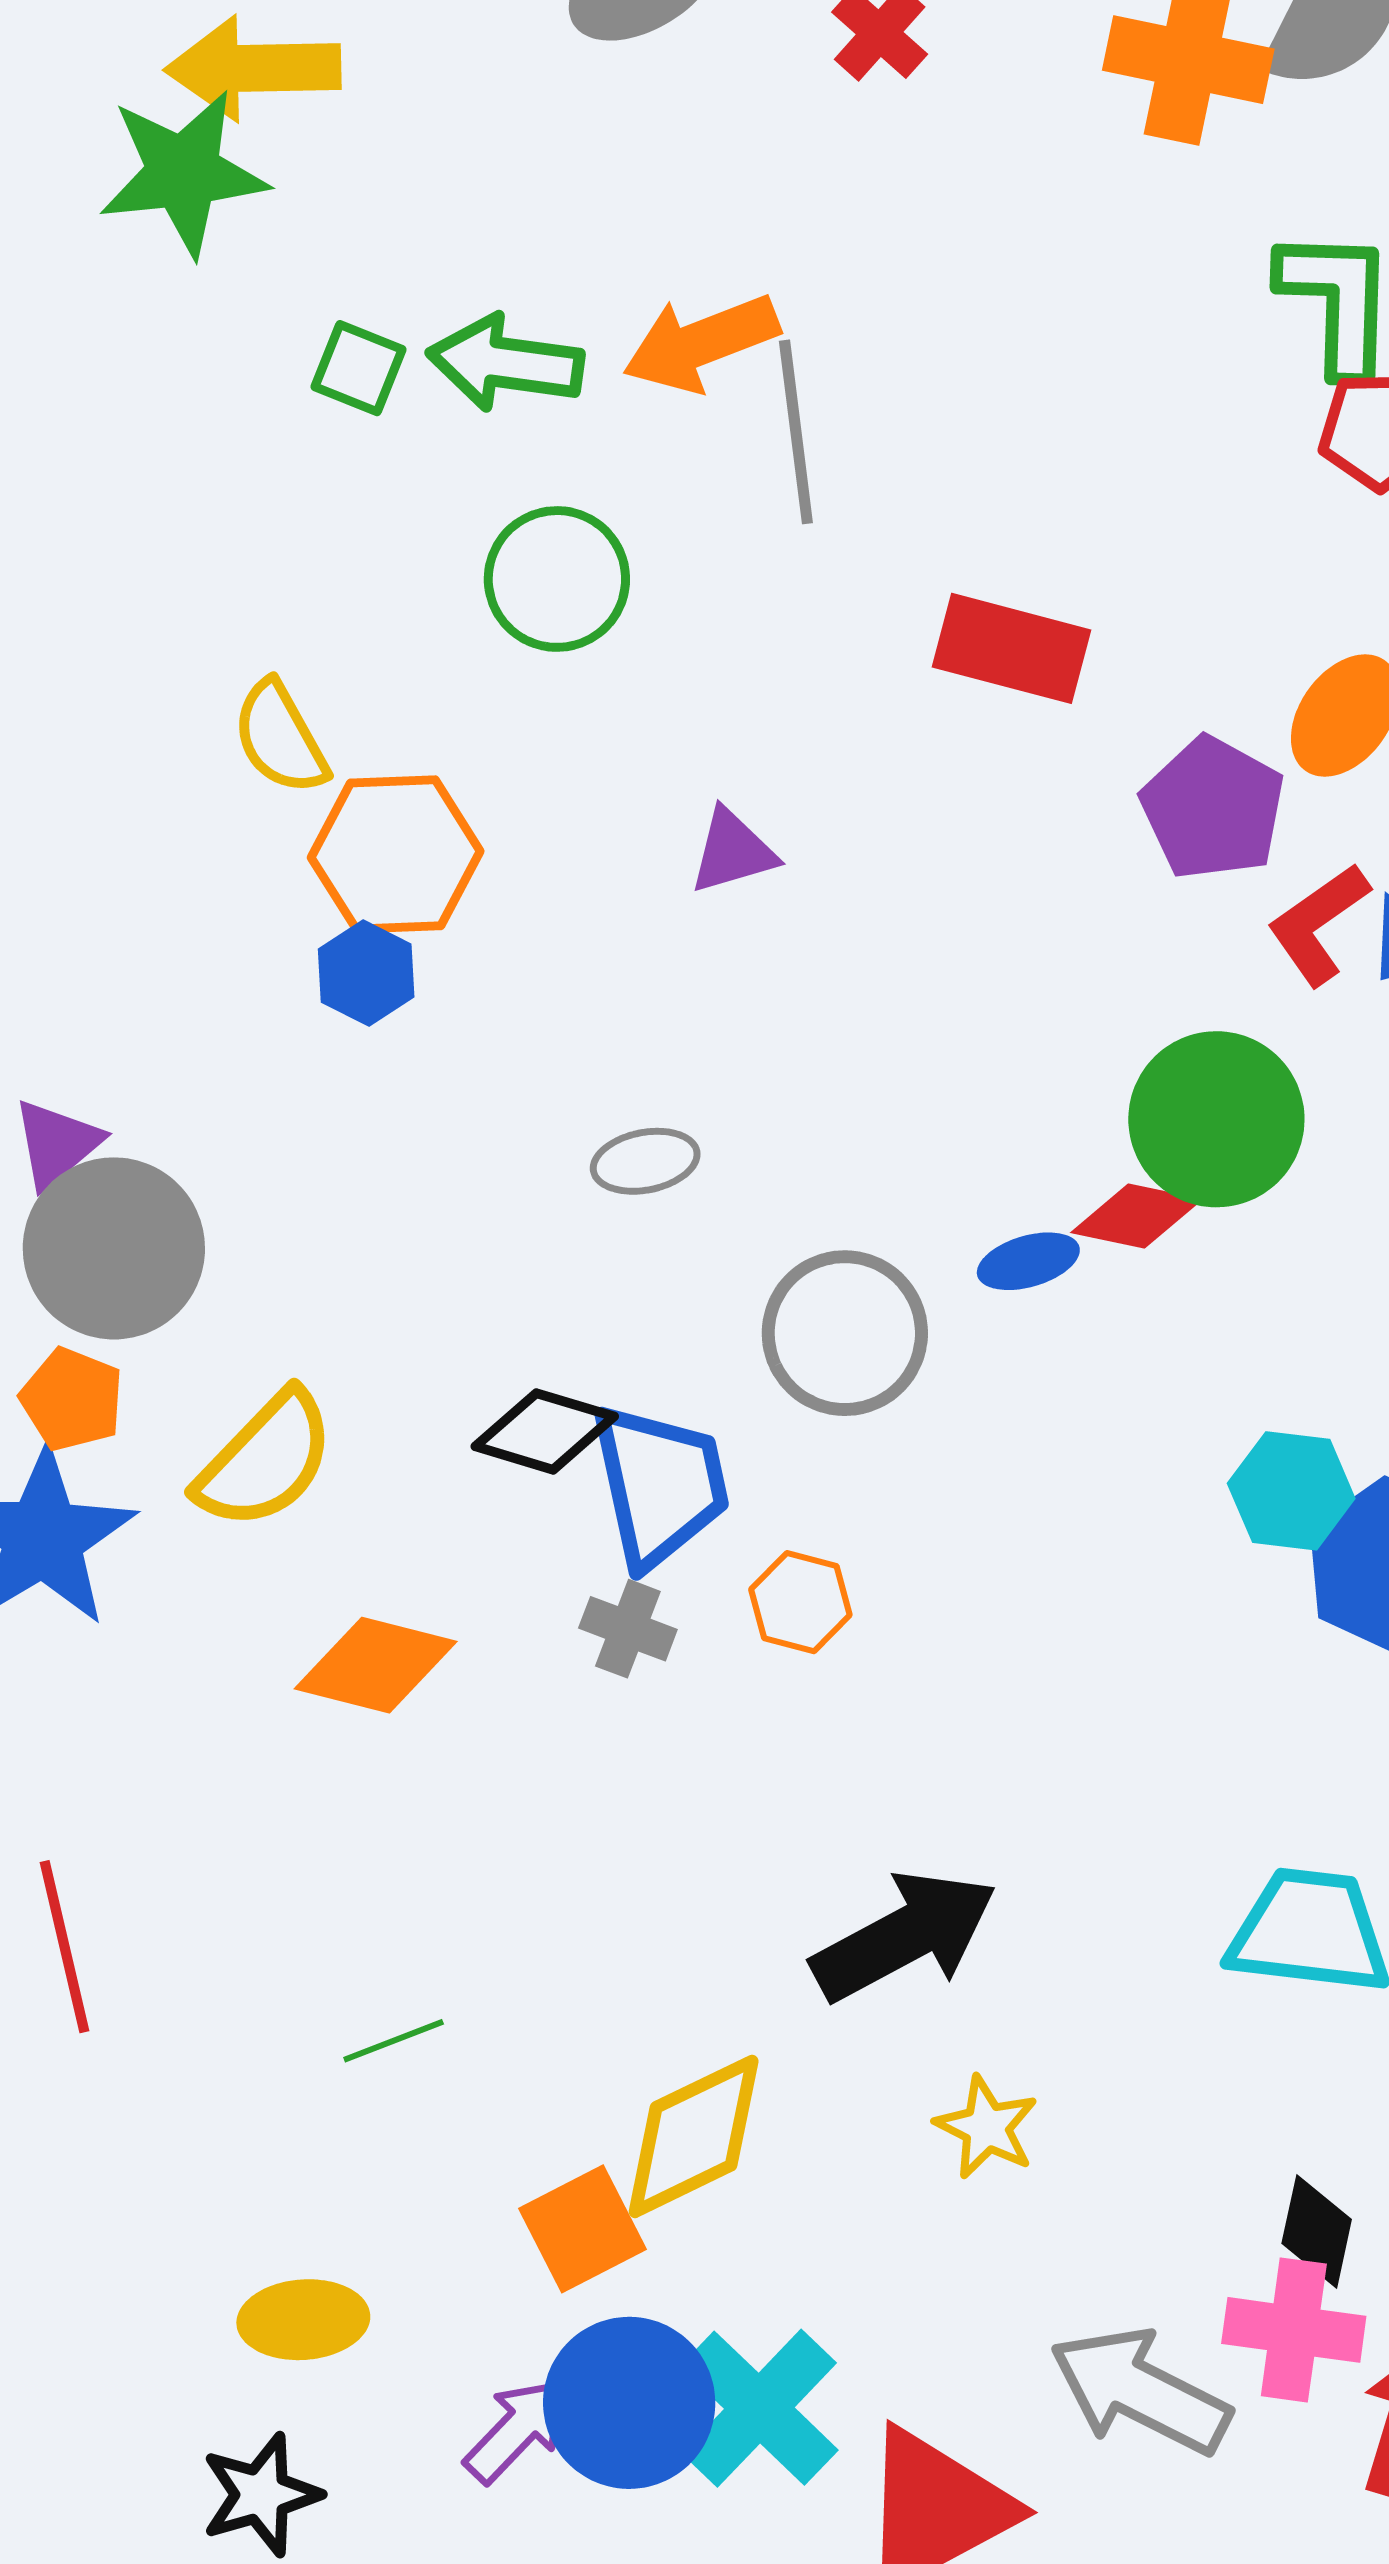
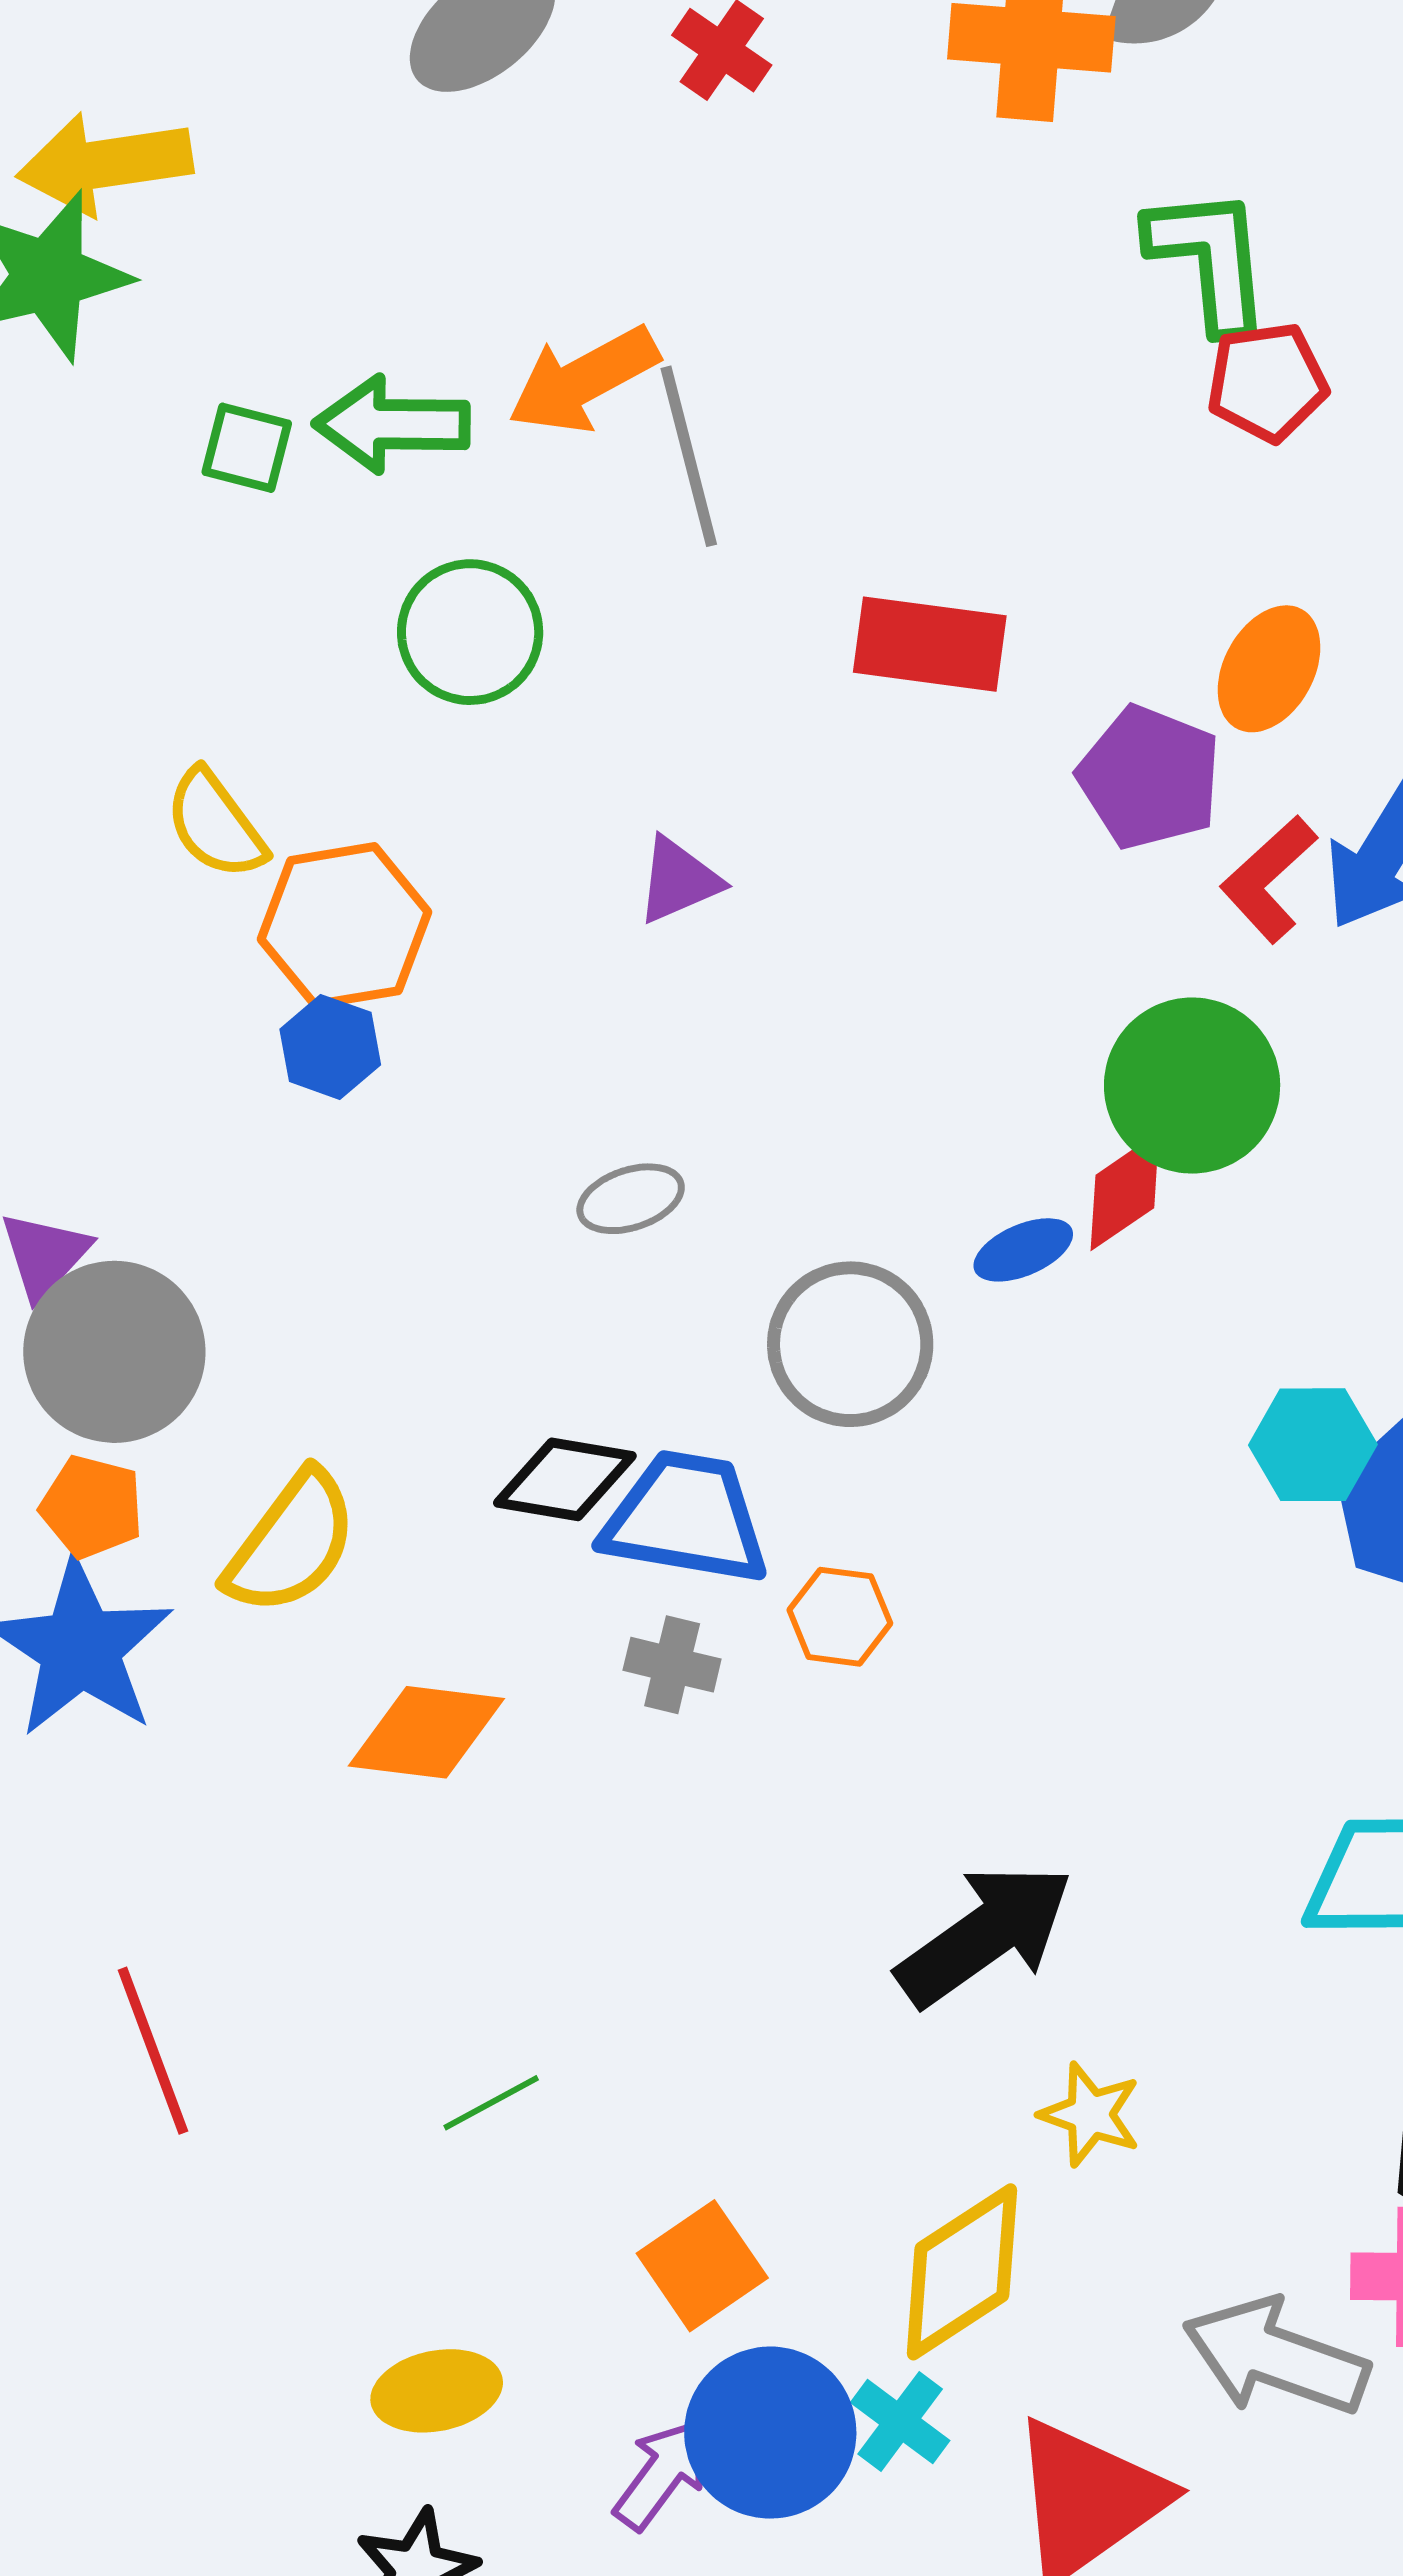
red diamond: (1136, 1216) -> (1125, 1191), turned -39
blue trapezoid: (660, 1485) -> (686, 1518), turned -61
yellow diamond: (694, 2136) -> (962, 2272), moved
cyan cross: (759, 2408) -> (900, 2421), size x0.6

